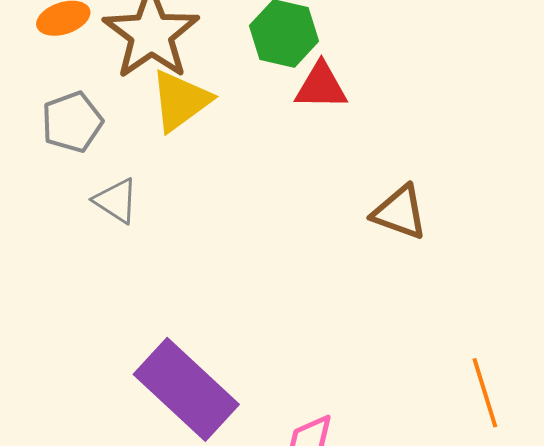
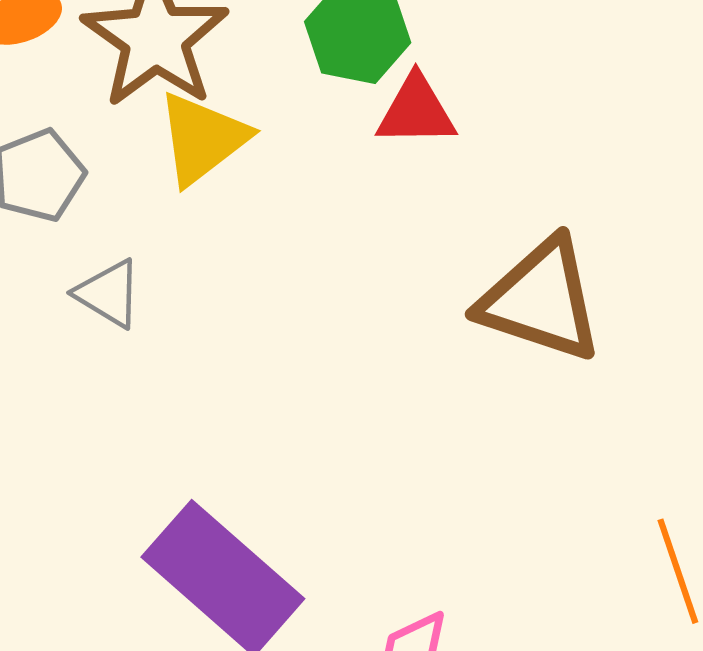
brown triangle: (400, 212) -> (541, 300), size x1.5

